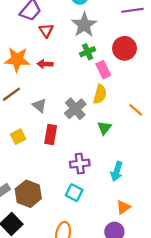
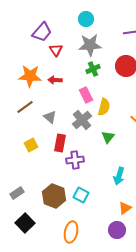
gray star: (84, 25) -> (90, 45), turned 30
pink rectangle: (103, 70) -> (86, 95), moved
purple cross: (80, 164) -> (75, 160), moved
brown hexagon: (28, 194) -> (54, 196), moved

